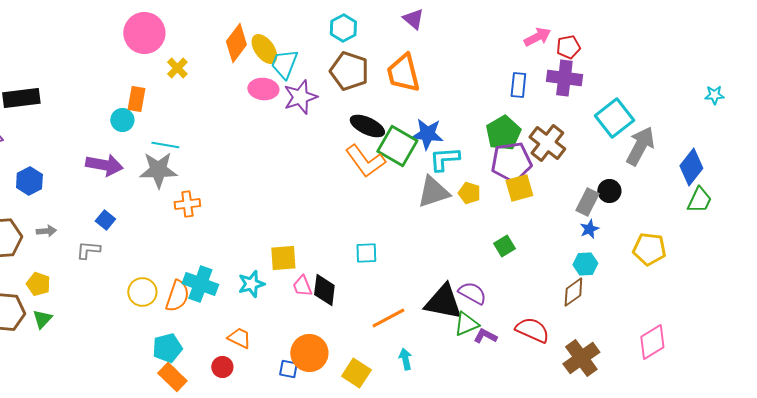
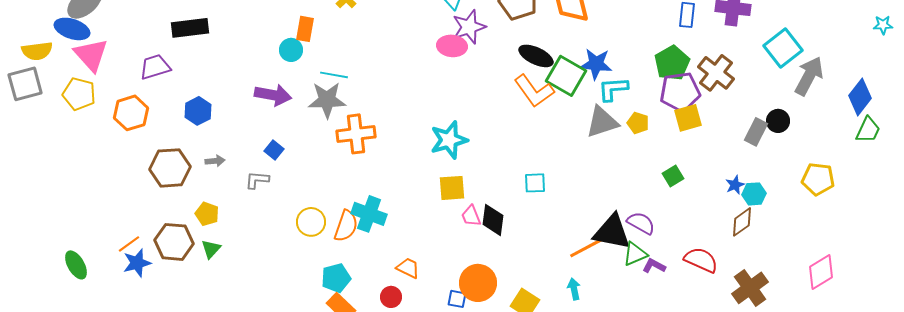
pink ellipse: (263, 89) -> (452, 46), moved
orange cross: (187, 204) -> (356, 134), size x1.5
blue star: (589, 229) -> (735, 185), moved
cyan star: (251, 284) -> (449, 140), moved, size x1.4
orange line: (388, 318) -> (586, 248), moved

